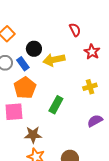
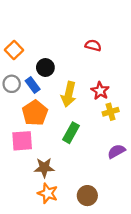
red semicircle: (75, 30) -> (93, 45), turned -48
red star: (92, 52) -> (100, 91), moved
yellow arrow: (54, 60) -> (69, 94), moved, turned -65

